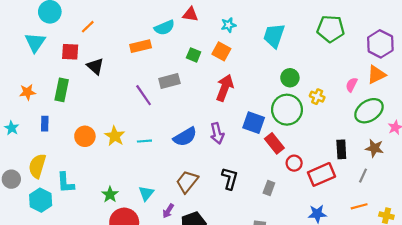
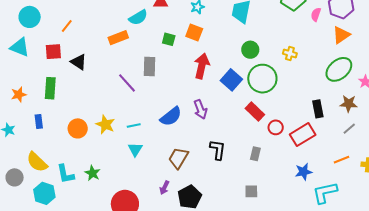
cyan triangle: (35, 42) -> (20, 47), turned -35
green circle: (290, 78) -> (250, 50), moved
gray rectangle: (169, 81) -> (149, 66), turned -66
pink semicircle: (352, 85) -> (316, 15), moved
yellow cross: (317, 97) -> (290, 53), moved
blue square: (254, 123) -> (231, 80), moved, turned 30
yellow semicircle: (37, 166) -> (37, 162), turned -55
gray line: (363, 176) -> (349, 129), moved, turned 32
cyan triangle: (146, 193) -> (135, 149), moved
green star: (110, 195) -> (92, 173), moved

